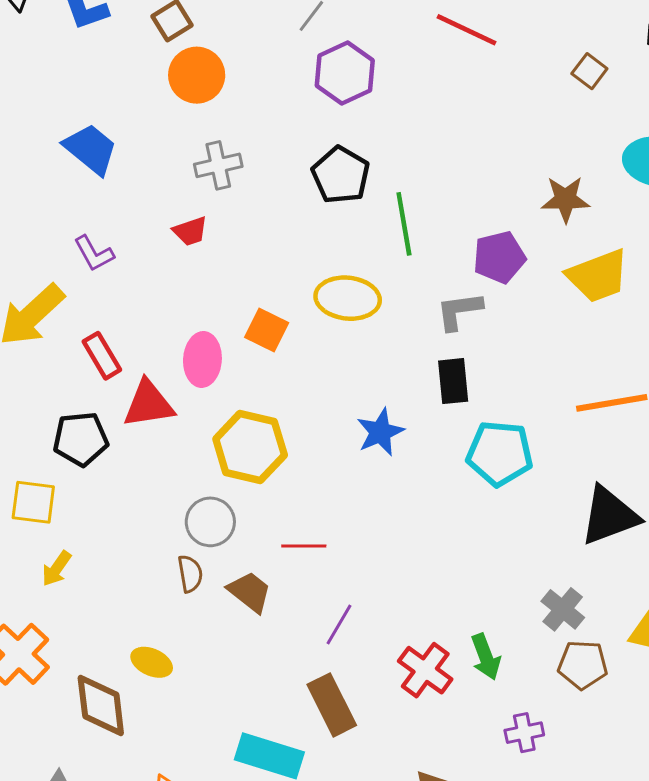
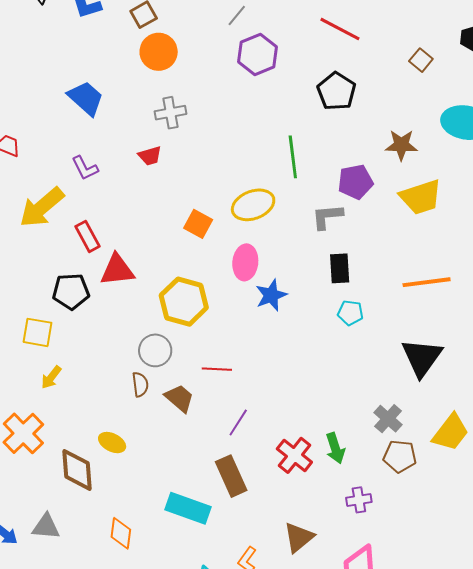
black pentagon: (341, 175) -> (336, 91), moved
yellow ellipse: (348, 298) -> (253, 205), turned -30
pink ellipse: (202, 359) -> (245, 262), moved
black rectangle: (453, 381) -> (340, 268), moved
cyan pentagon: (500, 453) -> (350, 313), size x0.6
black triangle: (609, 516) -> (422, 357), turned -36

